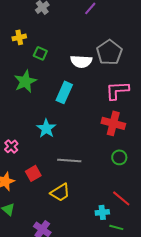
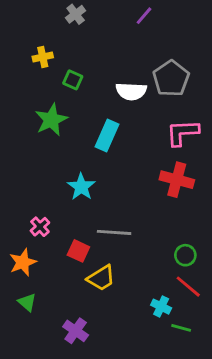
pink cross: (11, 146) -> (40, 227), moved
green circle: (119, 157) -> (185, 255), moved
red square: (33, 173) -> (78, 251), moved, turned -35
cyan cross: (102, 212) -> (161, 307), turned 32

